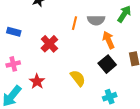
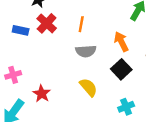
gray semicircle: (96, 20) -> (86, 51), moved
blue rectangle: (14, 32) -> (21, 30), moved
red cross: (49, 44) -> (47, 23), moved

